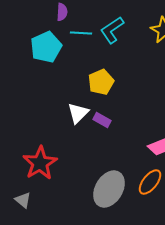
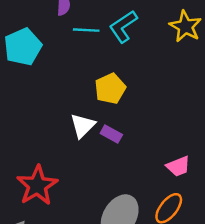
cyan pentagon: (46, 47) -> (23, 47), moved

